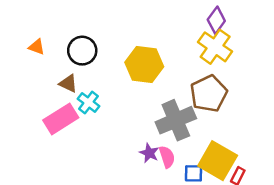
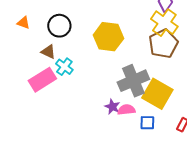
brown pentagon: (209, 94) -> (163, 44), moved
pink semicircle: (167, 157) -> (126, 110), turned -78
yellow square: (218, 161) -> (157, 94), moved

